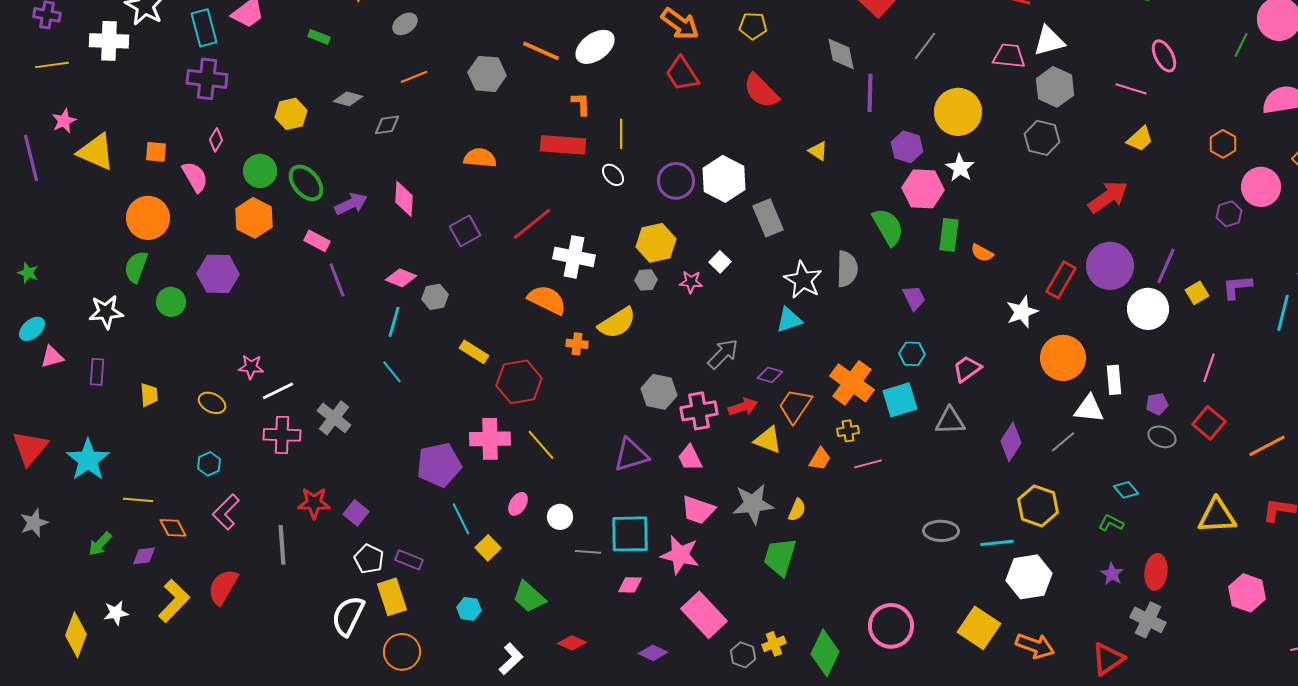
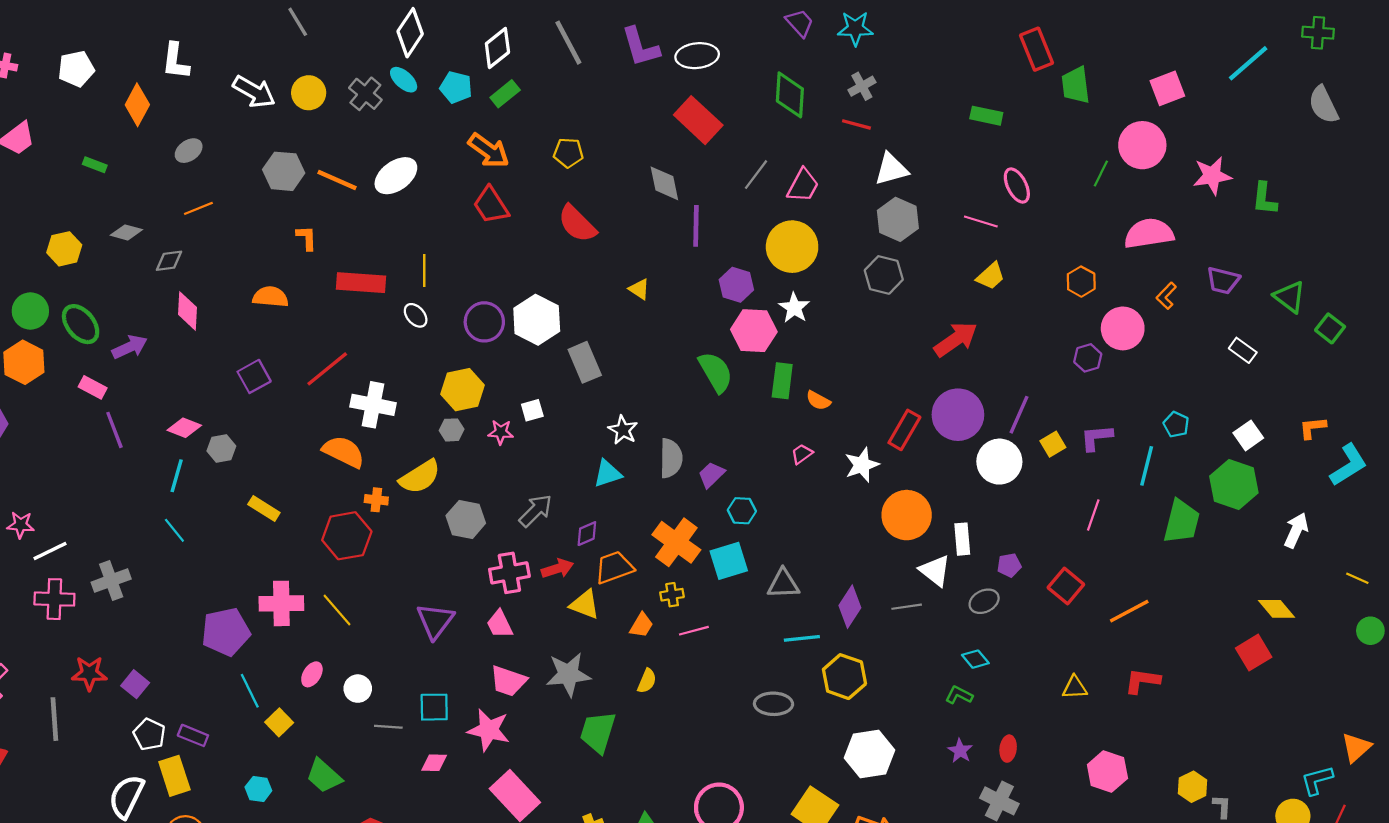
pink trapezoid: (1009, 56) -> (803, 186), moved, turned 112
gray hexagon: (487, 74) -> (284, 171), moved
orange L-shape: (581, 104) -> (306, 238), moved
pink diamond: (404, 199) -> (188, 311), moved
white square: (720, 262) -> (532, 410), turned 30
gray semicircle: (847, 269) -> (671, 458), moved
white star: (803, 280) -> (623, 430), size x0.7
purple trapezoid: (914, 298) -> (711, 475), moved, turned -108
pink line: (1209, 368) -> (1093, 515), moved
pink trapezoid: (967, 369) -> (802, 454), moved, size x0.7
purple diamond: (770, 375) -> (587, 534), turned -40
red hexagon: (519, 382) -> (347, 536), moved
gray hexagon: (659, 392) -> (466, 519), moved
orange trapezoid: (795, 406) -> (614, 567), turned 36
white triangle: (1089, 409) -> (935, 571), turned 32
gray cross: (334, 418) -> (111, 581), turned 32
gray ellipse: (1162, 437) -> (984, 601), moved, turned -48
gray line: (1063, 442) -> (907, 607), turned 32
purple triangle: (631, 455) -> (435, 621), turned -36
yellow hexagon: (1038, 506) -> (844, 677), moved
yellow semicircle: (797, 510) -> (647, 681), moved
yellow triangle: (1217, 516) -> (1075, 687), size x0.6
cyan square: (630, 534) -> (434, 707), size x0.7
cyan line: (997, 543) -> (802, 638), moved
red ellipse: (1156, 572) -> (1008, 749), size x0.7

